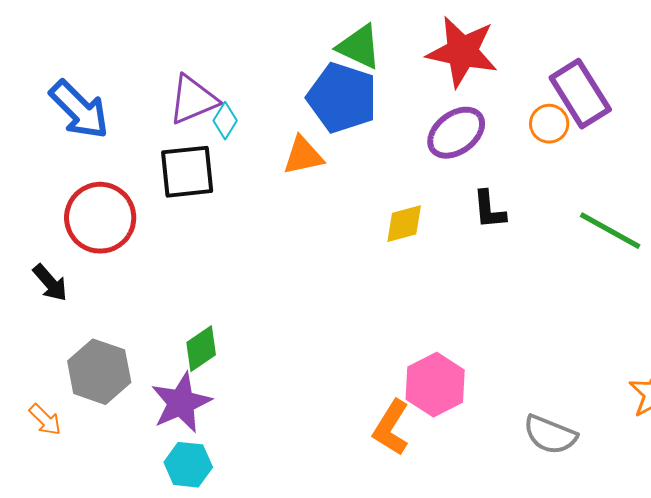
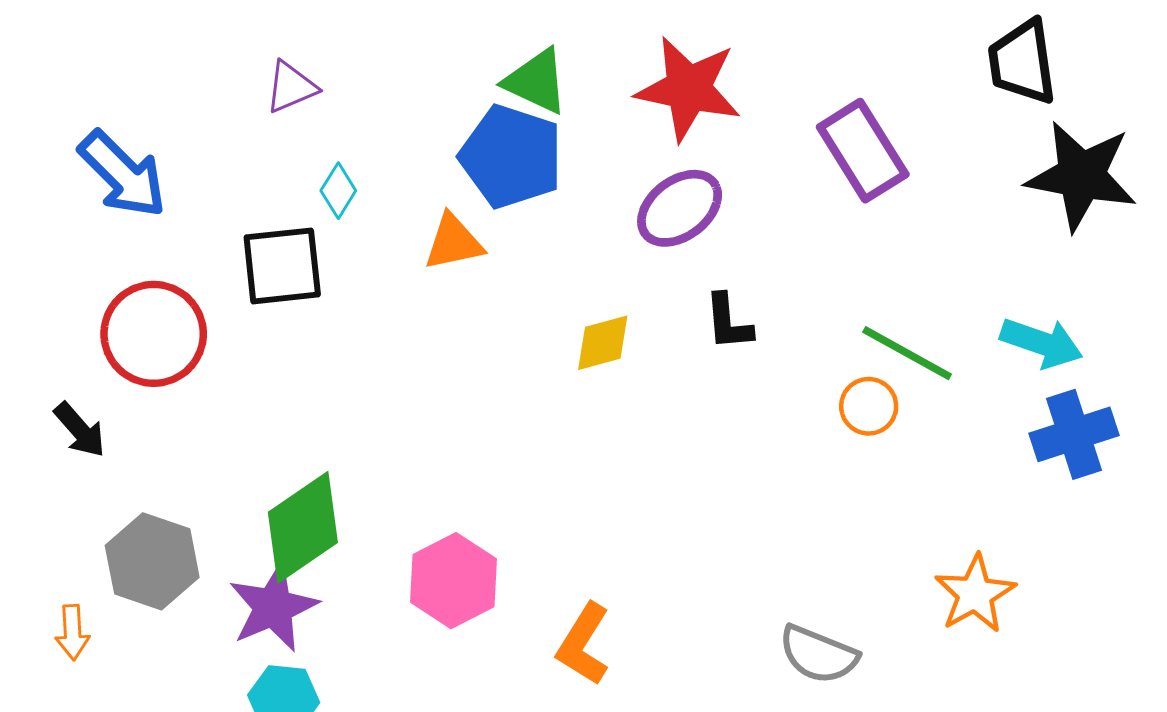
purple triangle: (193, 100) -> (291, 87), moved, size x0.7
orange circle: (549, 124) -> (869, 406), moved
green diamond: (201, 349) -> (303, 527), size x1.6
pink hexagon: (435, 385) -> (454, 581), moved
orange arrow: (45, 420) -> (72, 632), turned 42

